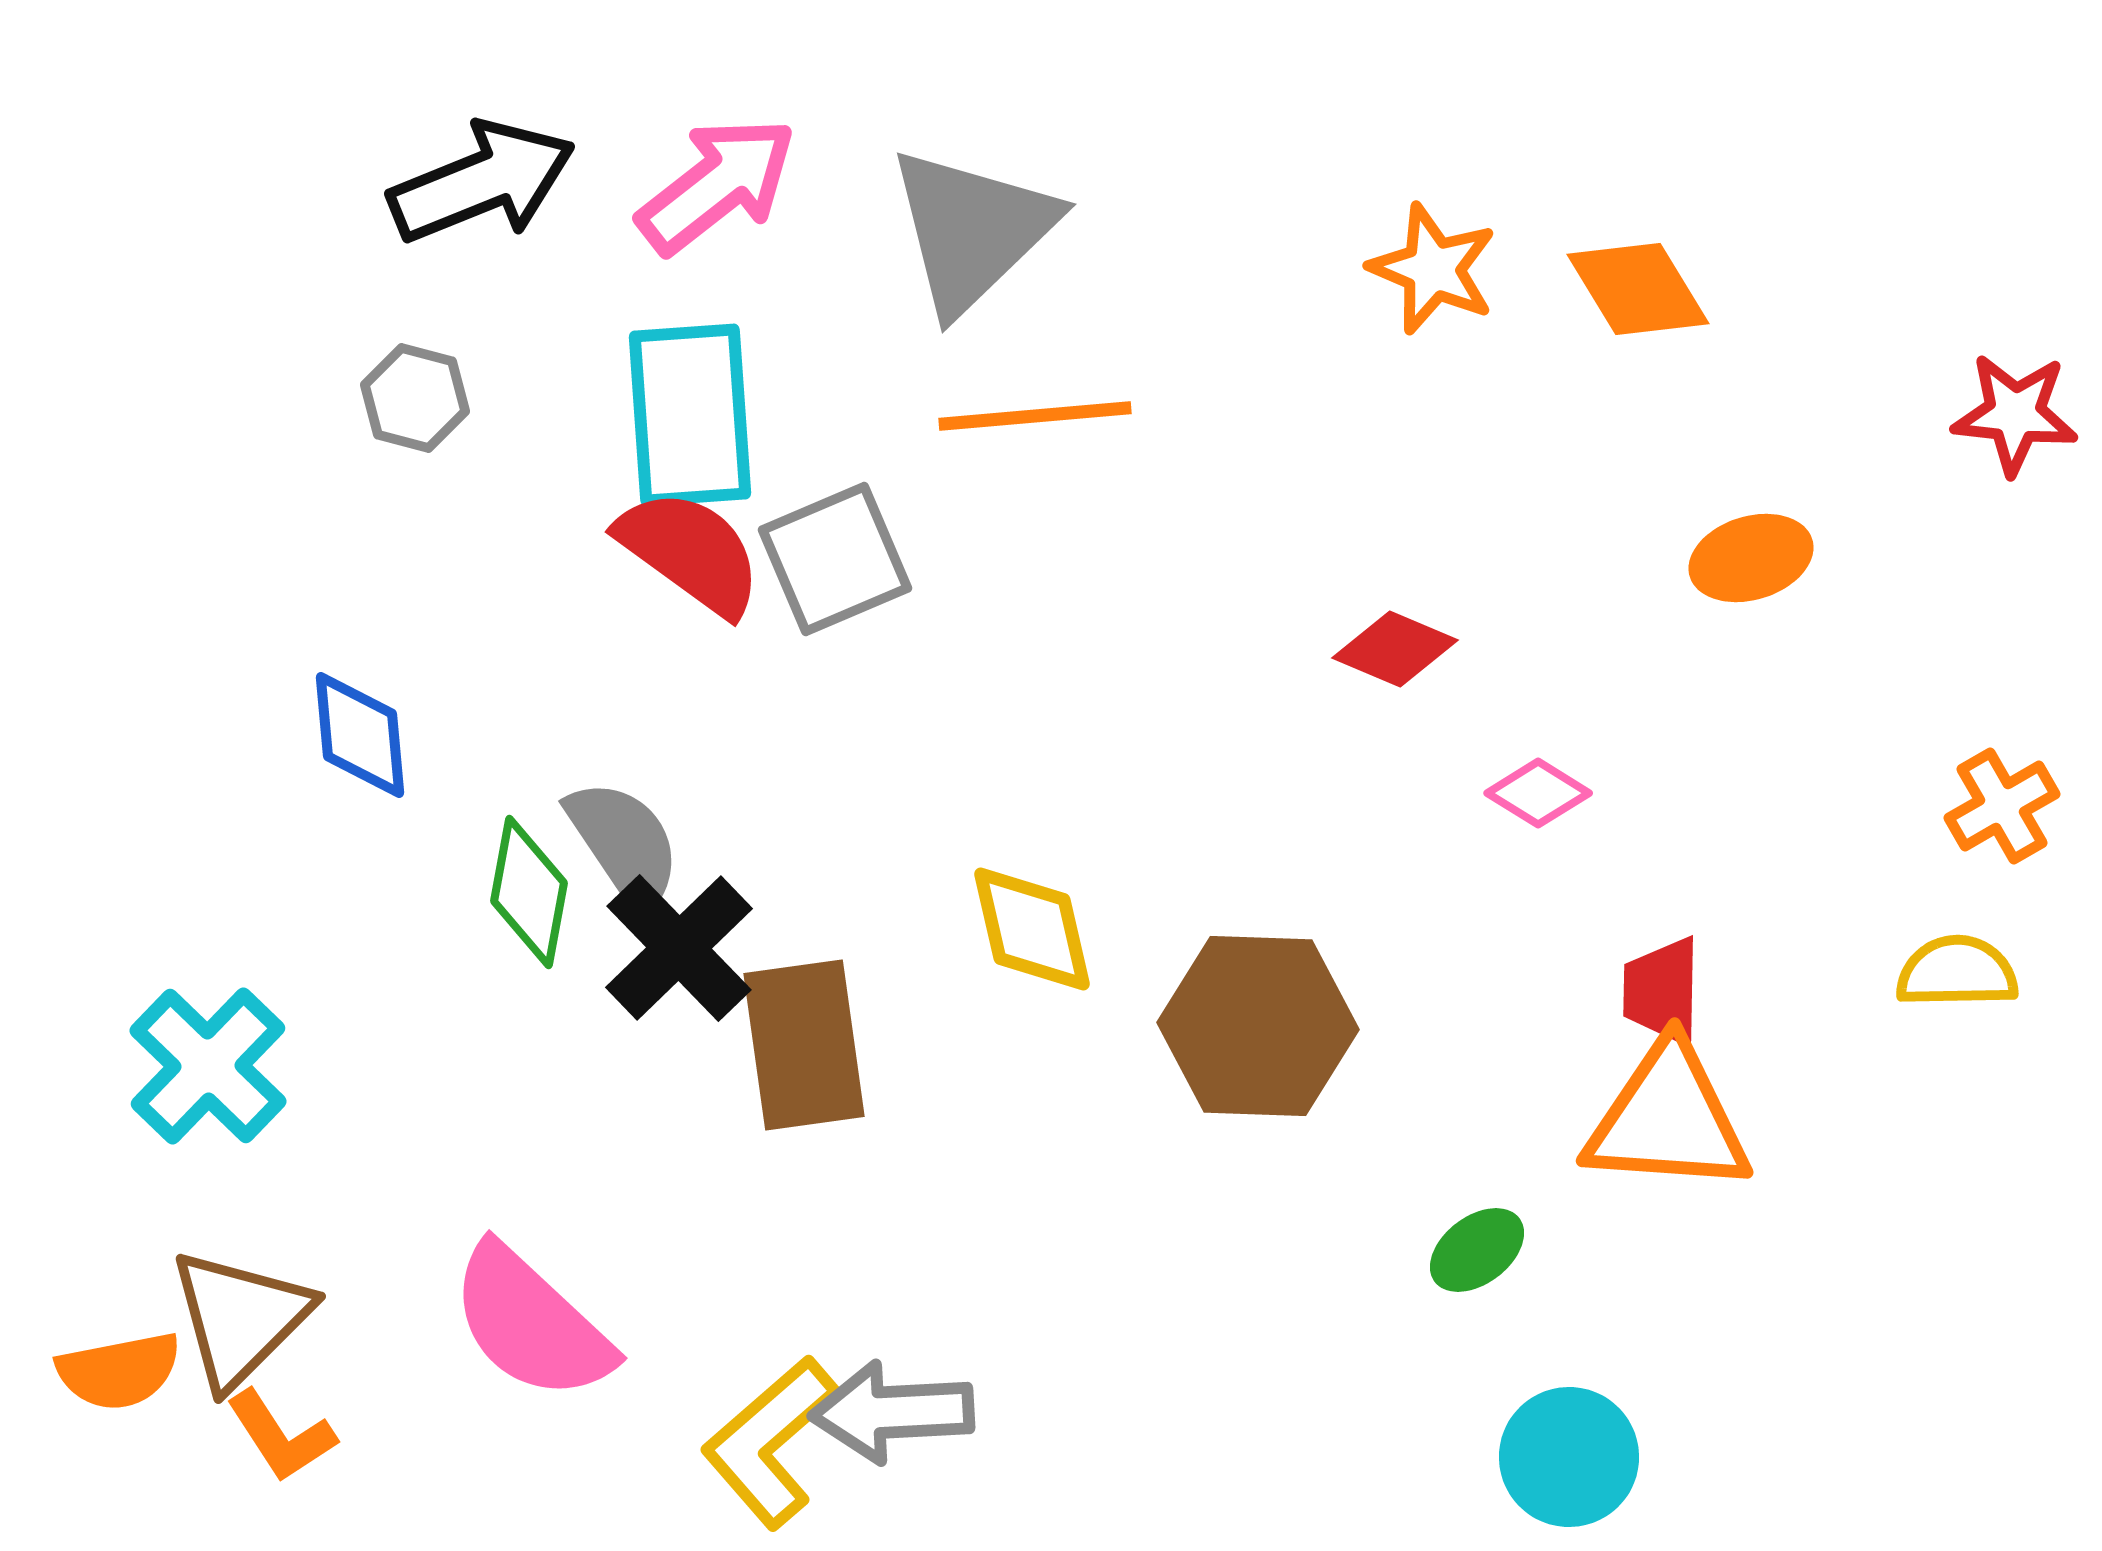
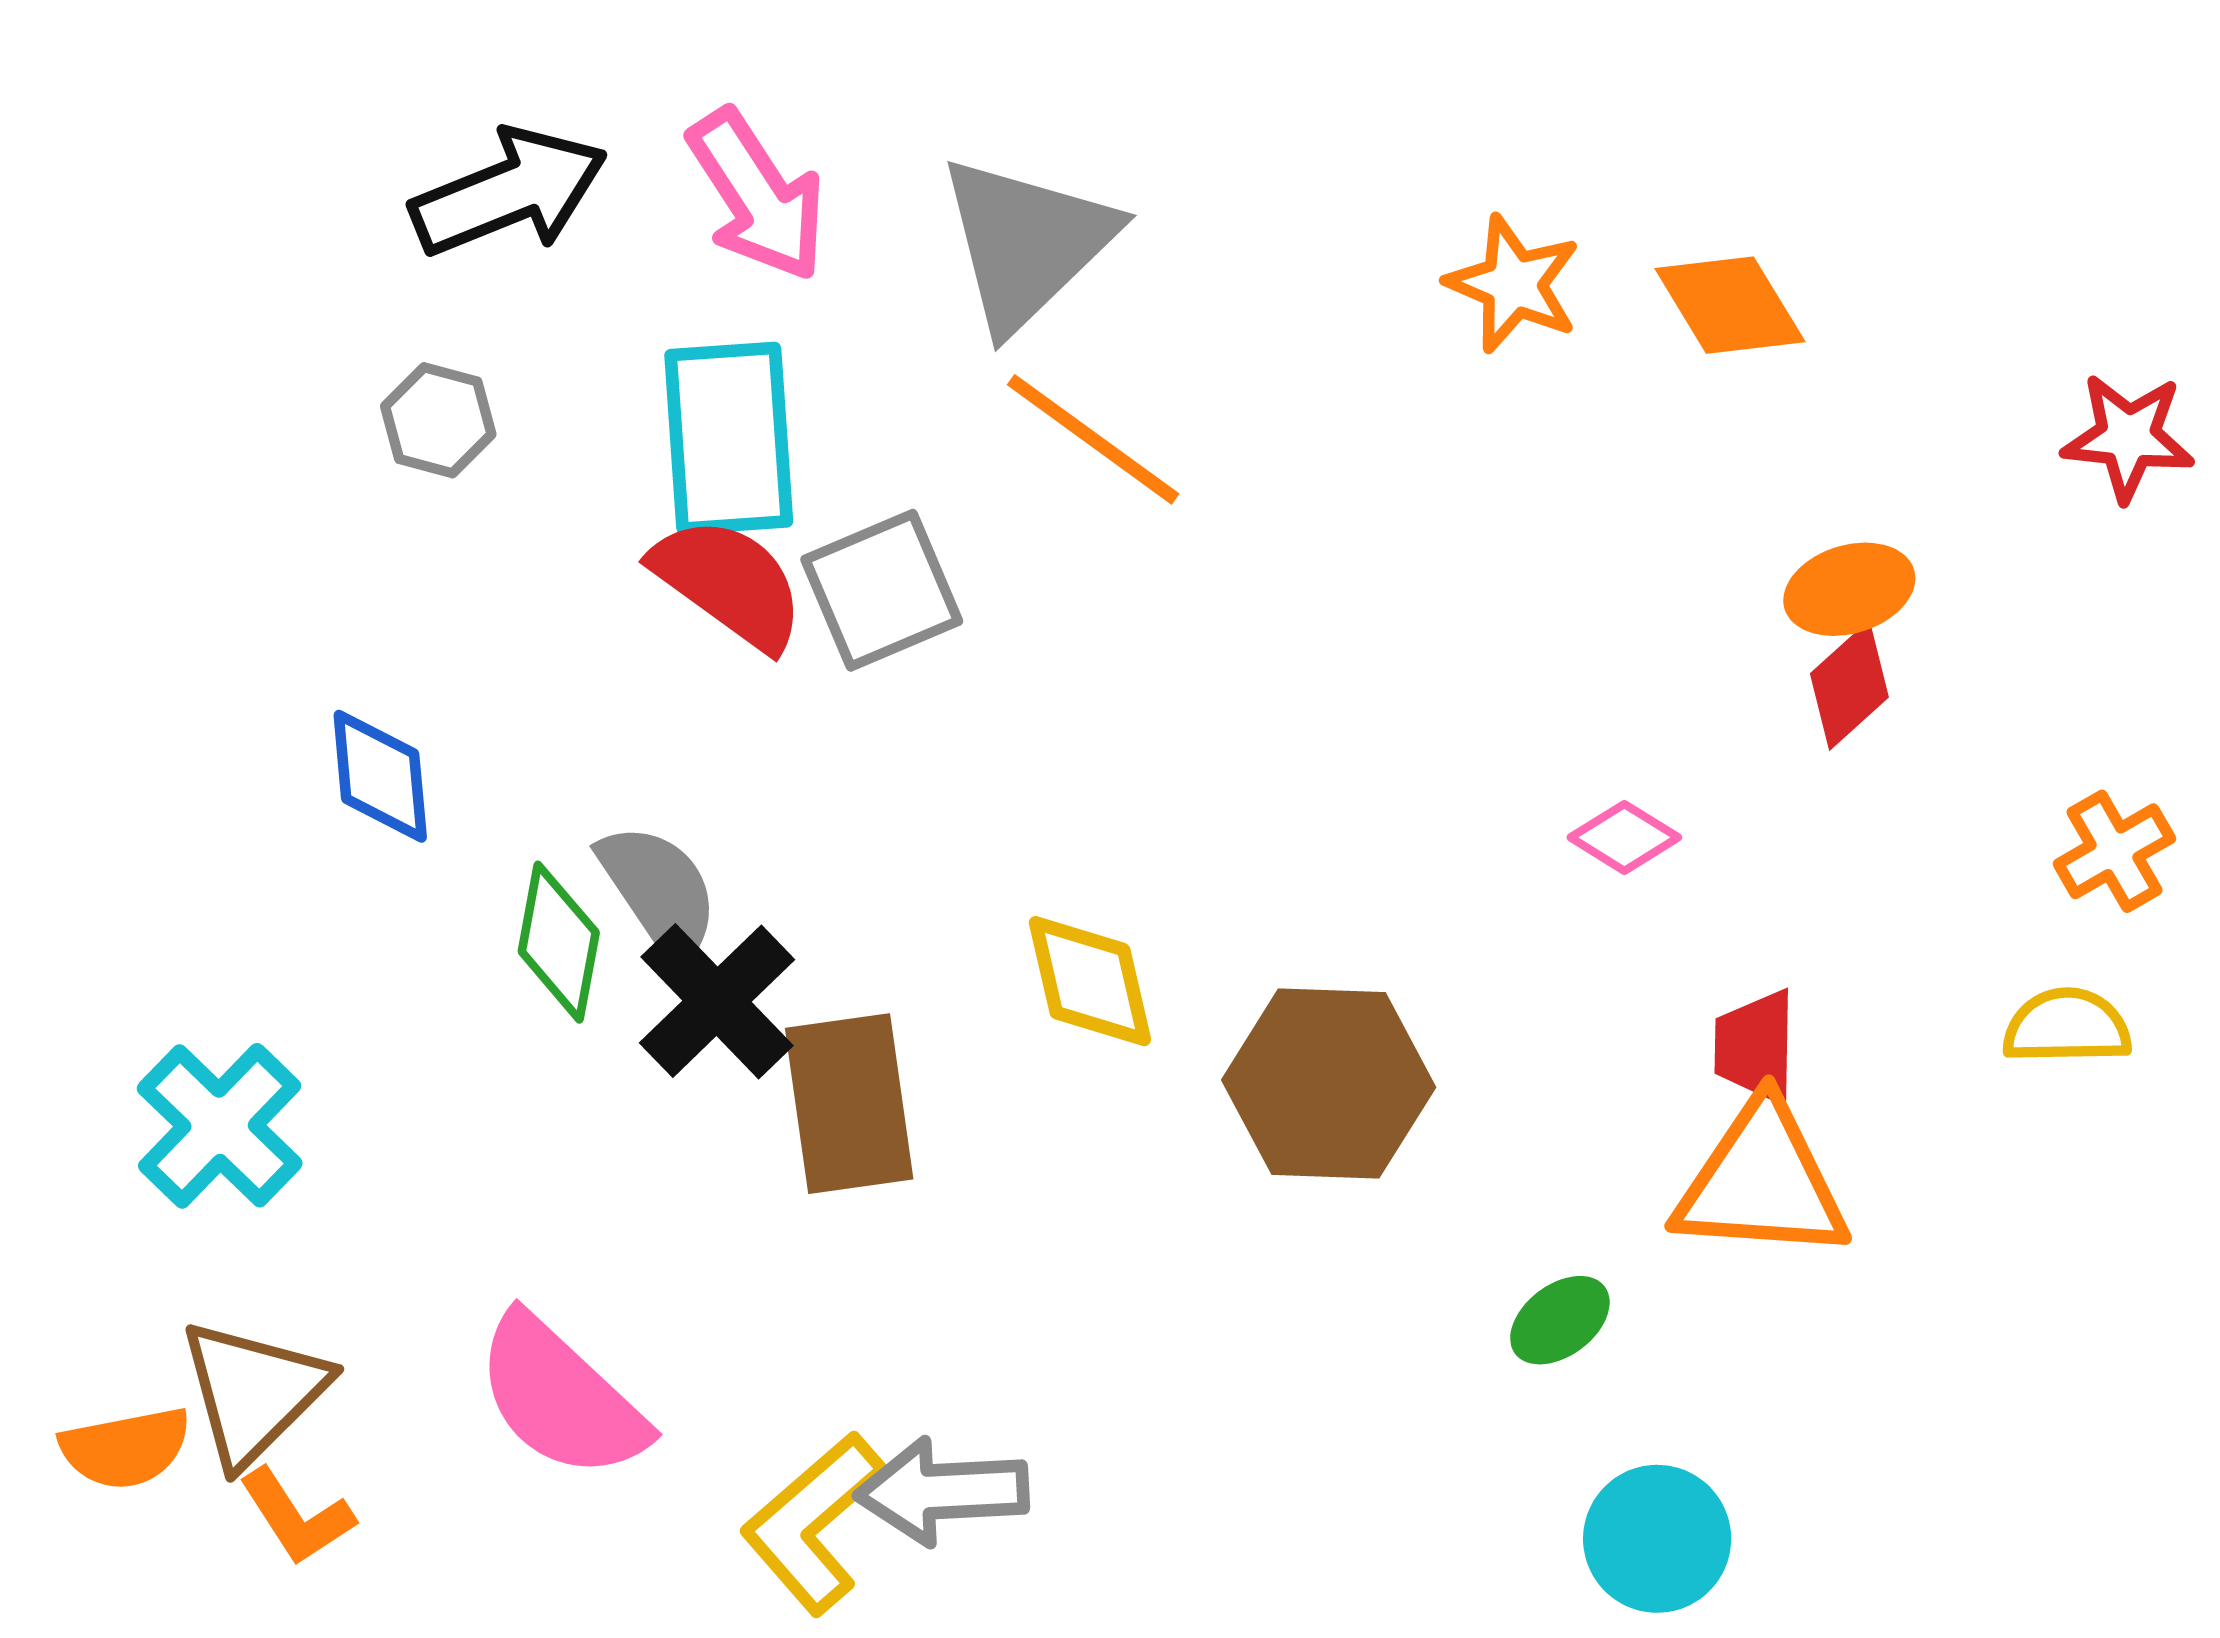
pink arrow: (717, 185) -> (757, 195), turned 95
orange line: (1035, 416) -> (1093, 439), turned 41
red diamond: (1395, 649) -> (1849, 685), moved, turned -65

